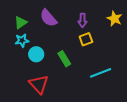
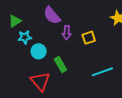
purple arrow: (83, 20) -> (67, 33), moved
green triangle: (21, 23) -> (15, 21), moved
green rectangle: (64, 59) -> (60, 64), moved

